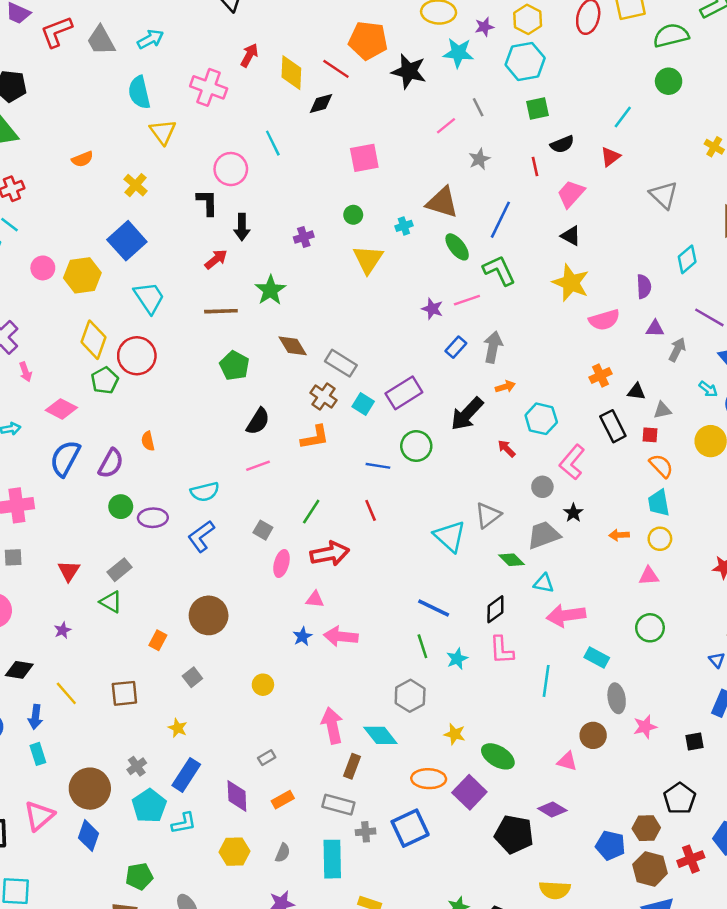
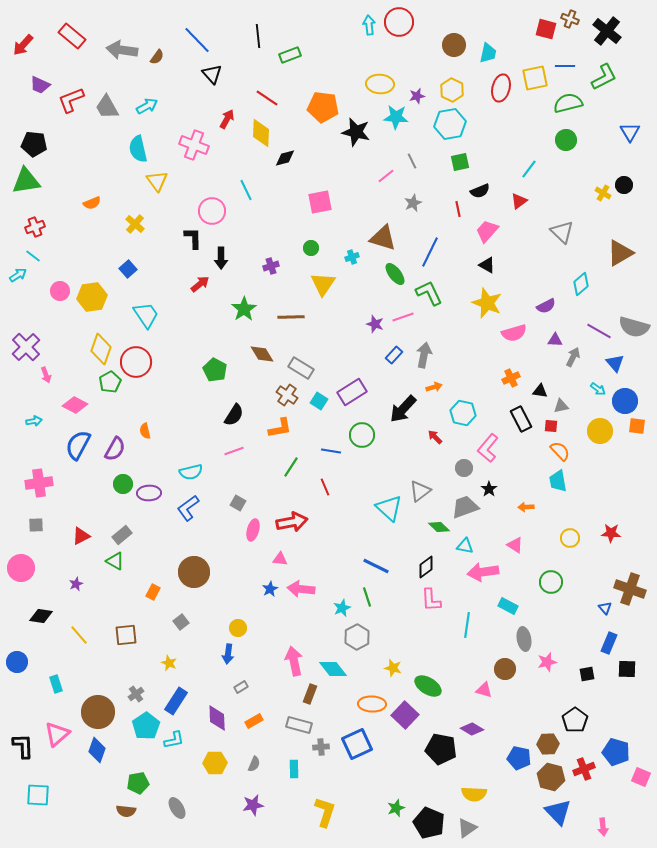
red line: (336, 69) -> (267, 98), moved
blue square: (127, 241) -> (128, 269), size x0.6
purple semicircle: (644, 286) -> (546, 306), turned 66
brown line: (221, 311) -> (291, 317), moved
green line: (311, 512) -> (291, 467), moved
yellow circle: (660, 539) -> (570, 538), moved
red triangle: (69, 571) -> (81, 536), turned 30
pink triangle: (649, 576) -> (515, 545), moved, turned 36
cyan star: (457, 659) -> (342, 608), moved
blue arrow: (35, 717) -> (228, 654), moved
cyan rectangle: (332, 859) -> (294, 769), size x0.6

